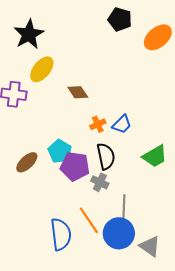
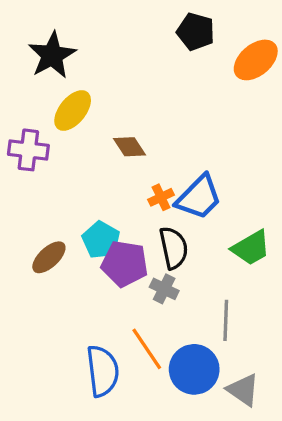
blue trapezoid: (122, 124) -> (199, 197), size x1.5
gray line: (124, 207) -> (226, 320), moved

